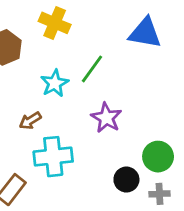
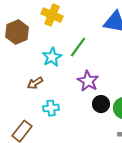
cyan cross: (53, 157) -> (51, 108), size x0.6
black circle: (126, 180) -> (101, 104), moved

